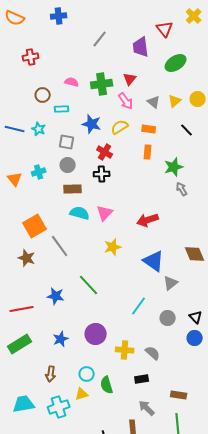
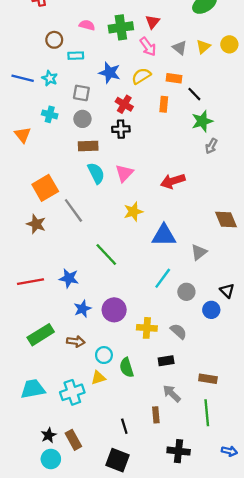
black line: (187, 130) -> (194, 94), moved
orange rectangle: (148, 152) -> (164, 104), moved
cyan cross: (39, 172) -> (50, 114), moved, turned 32
gray arrow: (182, 189) -> (211, 146), turned -120
cyan semicircle: (80, 213) -> (96, 173), turned 48
blue triangle: (154, 261) -> (164, 235), moved, turned -35
blue star: (56, 296) -> (69, 278), moved
gray circle: (168, 318) -> (186, 292), moved
blue circle: (195, 338) -> (211, 310), moved
blue star: (61, 339) -> (82, 309), moved
green rectangle: (20, 344) -> (41, 335), moved
brown arrow: (51, 374) -> (76, 341), moved, turned -91

